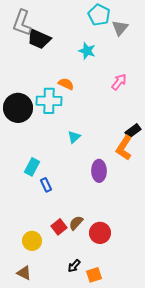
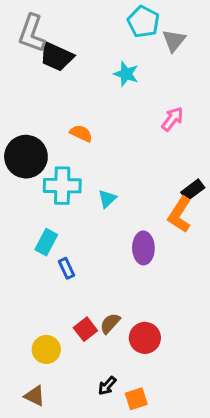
orange semicircle: (66, 84) -> (81, 133), moved
cyan cross: (49, 101) -> (62, 186), moved

